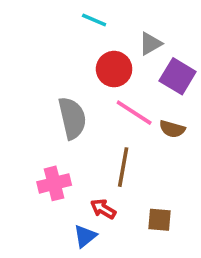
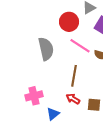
pink cross: (54, 183) -> (34, 96), moved
red arrow: (103, 209) -> (73, 99), moved

